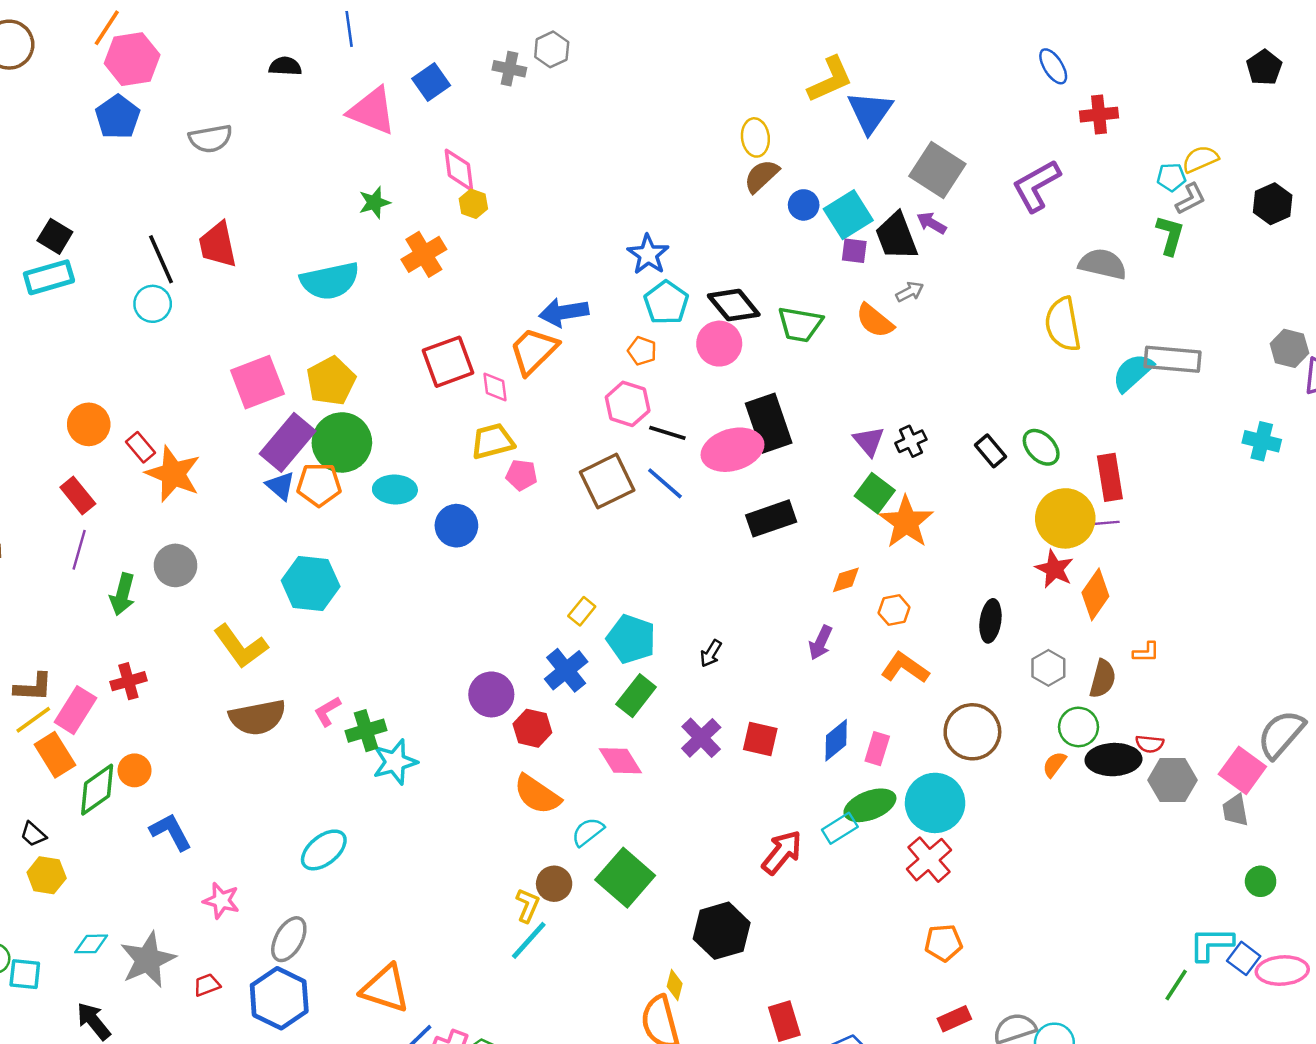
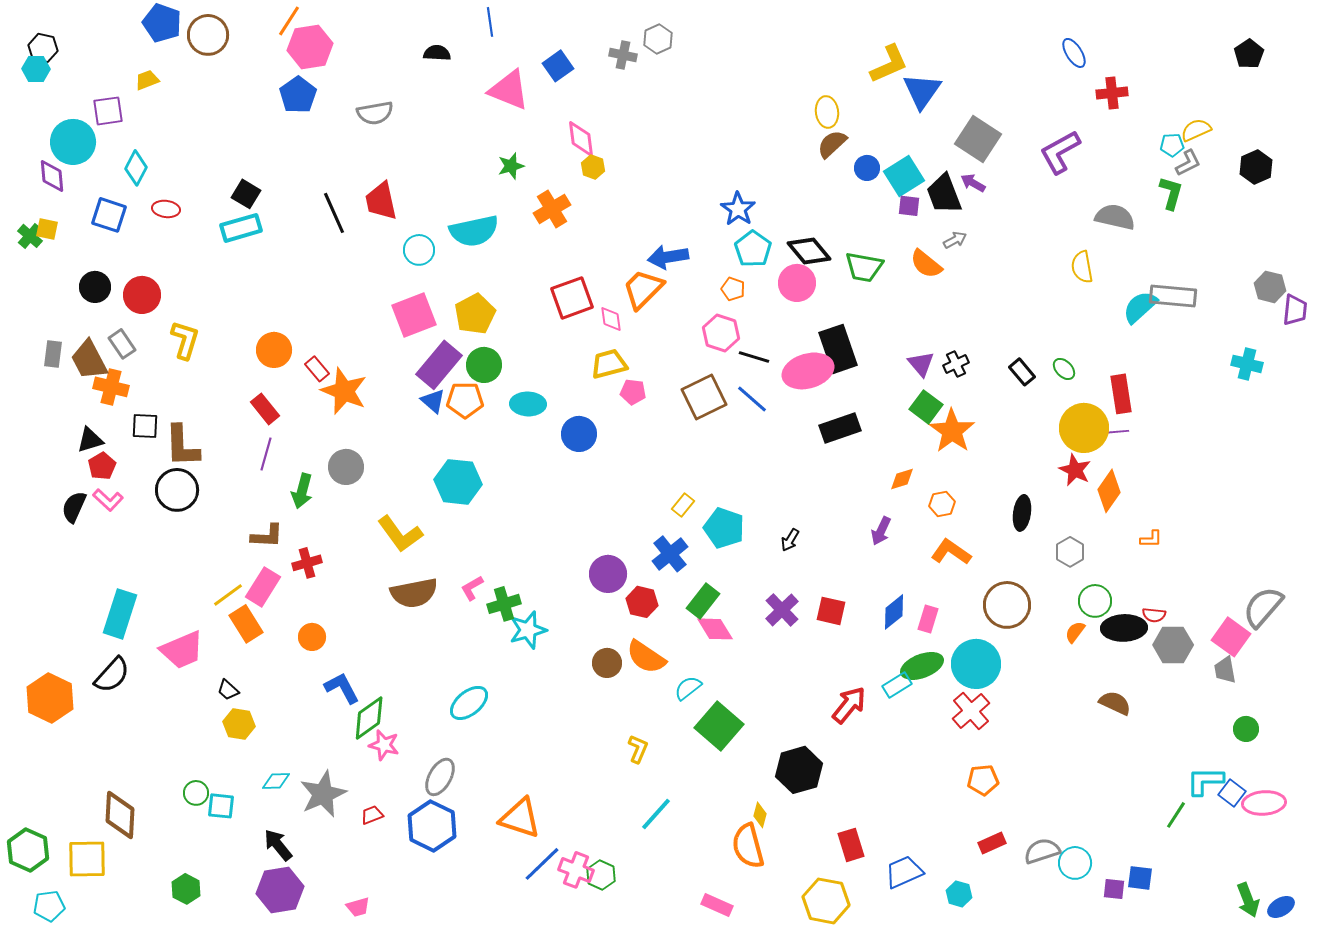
cyan circle: (153, 304) -> (419, 250), moved
yellow semicircle: (1063, 324) -> (1082, 267), size x0.7
green circle: (342, 442) -> (484, 365), size x0.7
green ellipse: (1041, 447) -> (1064, 369), size x0.7
brown semicircle: (1103, 679) -> (1115, 703), moved, turned -80
brown L-shape: (33, 687) -> (267, 536), moved
green rectangle: (636, 696) -> (703, 601), moved
green diamond: (97, 790) -> (369, 718), moved
brown circle: (554, 884) -> (607, 663), moved
cyan line: (529, 940) -> (656, 814), moved

